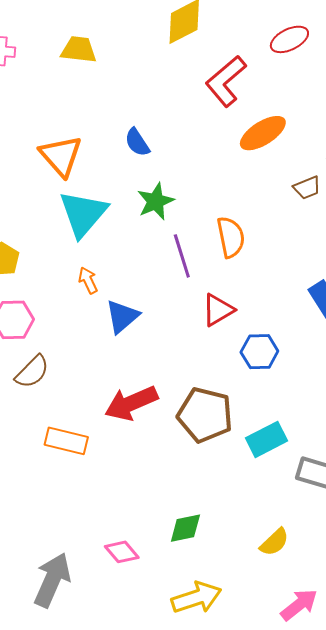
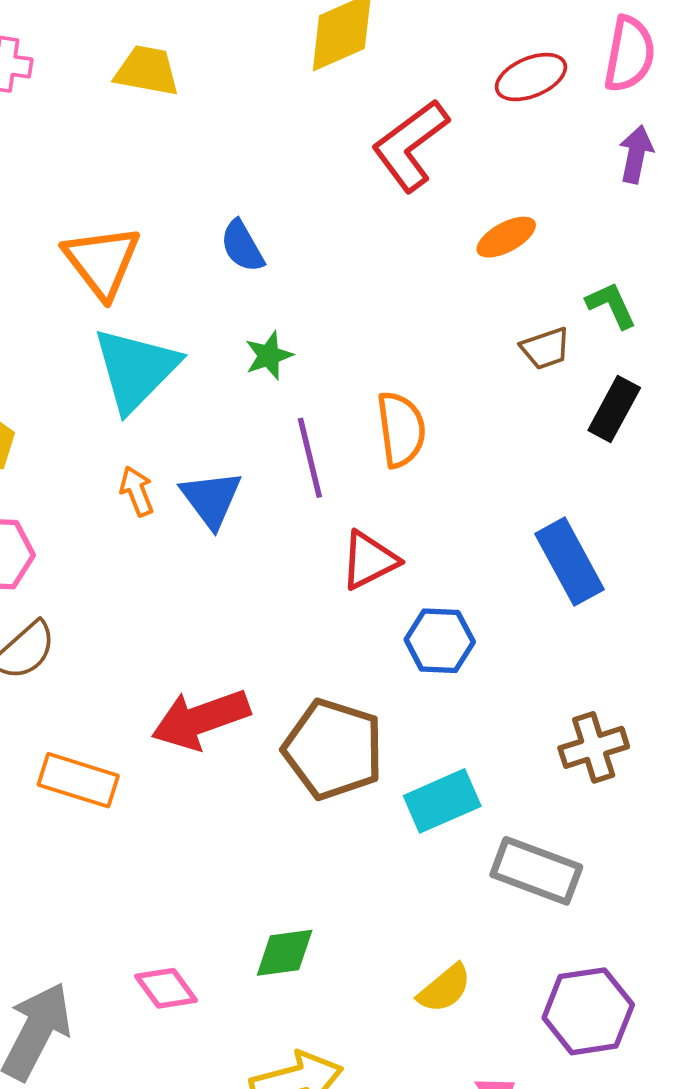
orange ellipse: (263, 133) -> (506, 237), moved, size x0.7
green star: (156, 201) -> (269, 356), size x0.7
blue triangle: (122, 316) -> (211, 499), moved, turned -30

